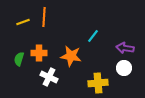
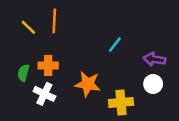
yellow line: (23, 22) -> (28, 27), turned 64
orange star: (71, 56) -> (88, 84), moved
white cross: (49, 77) -> (44, 94), moved

